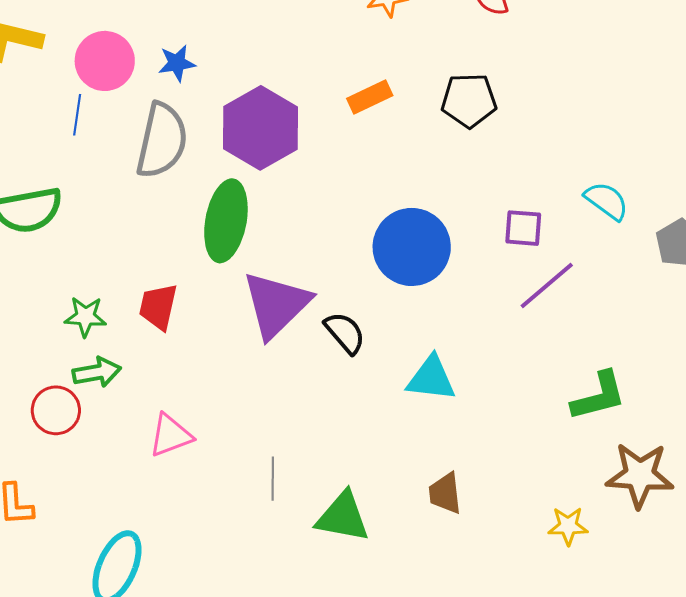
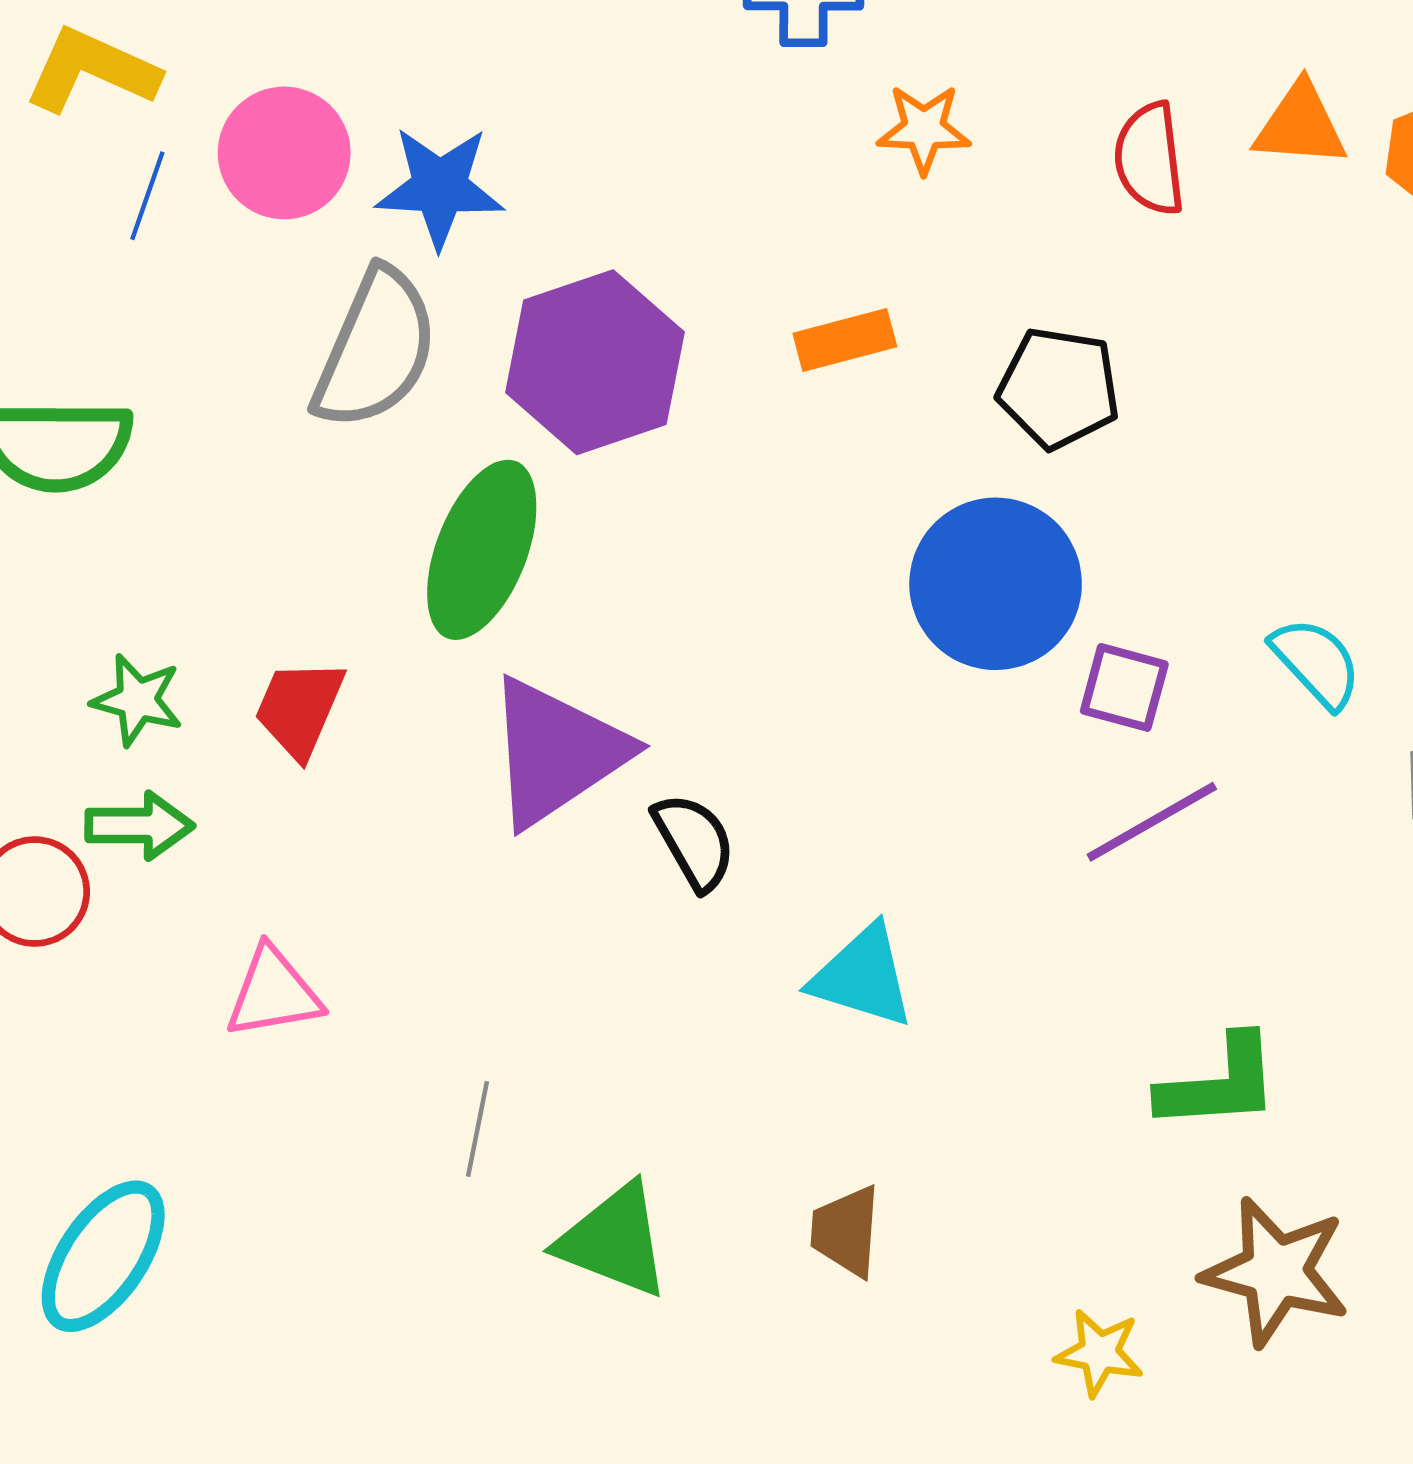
blue star: (177, 63) -> (440, 187), size x1.5
blue line: (77, 115) -> (147, 196), moved
blue circle: (412, 247) -> (996, 584), moved

